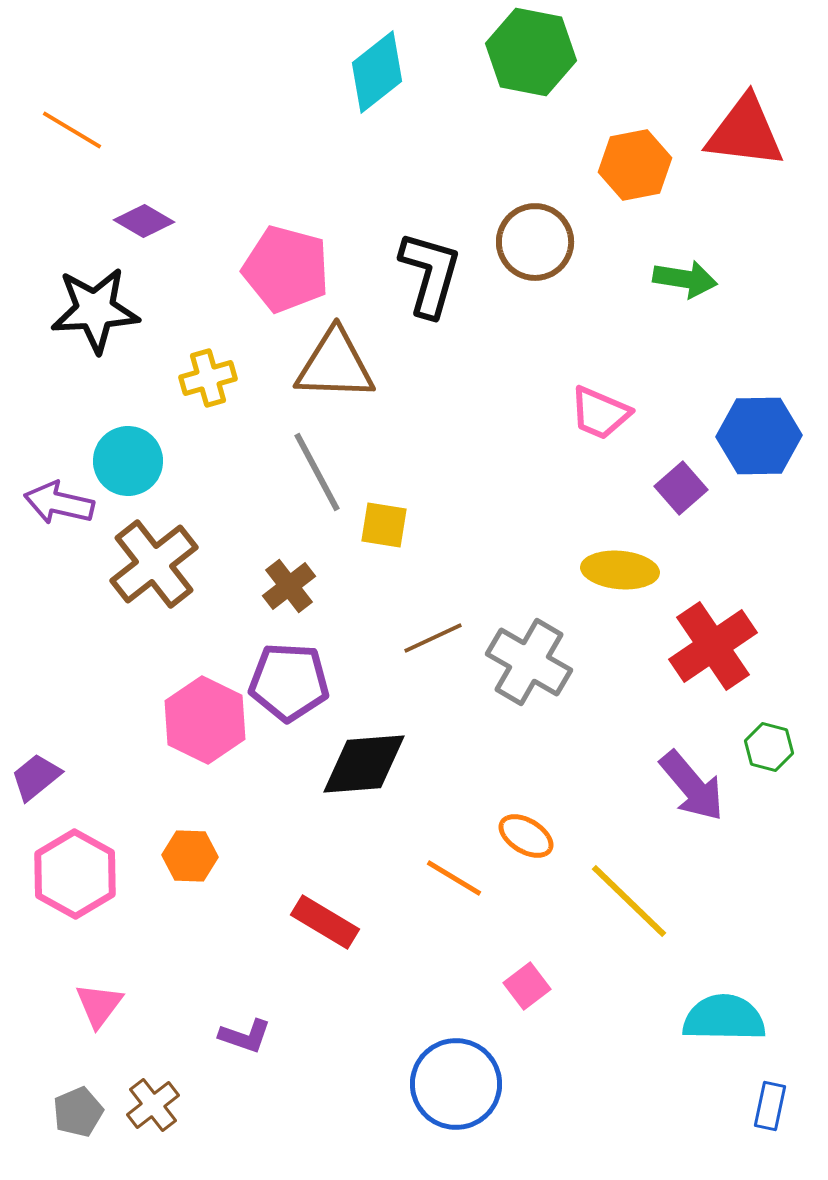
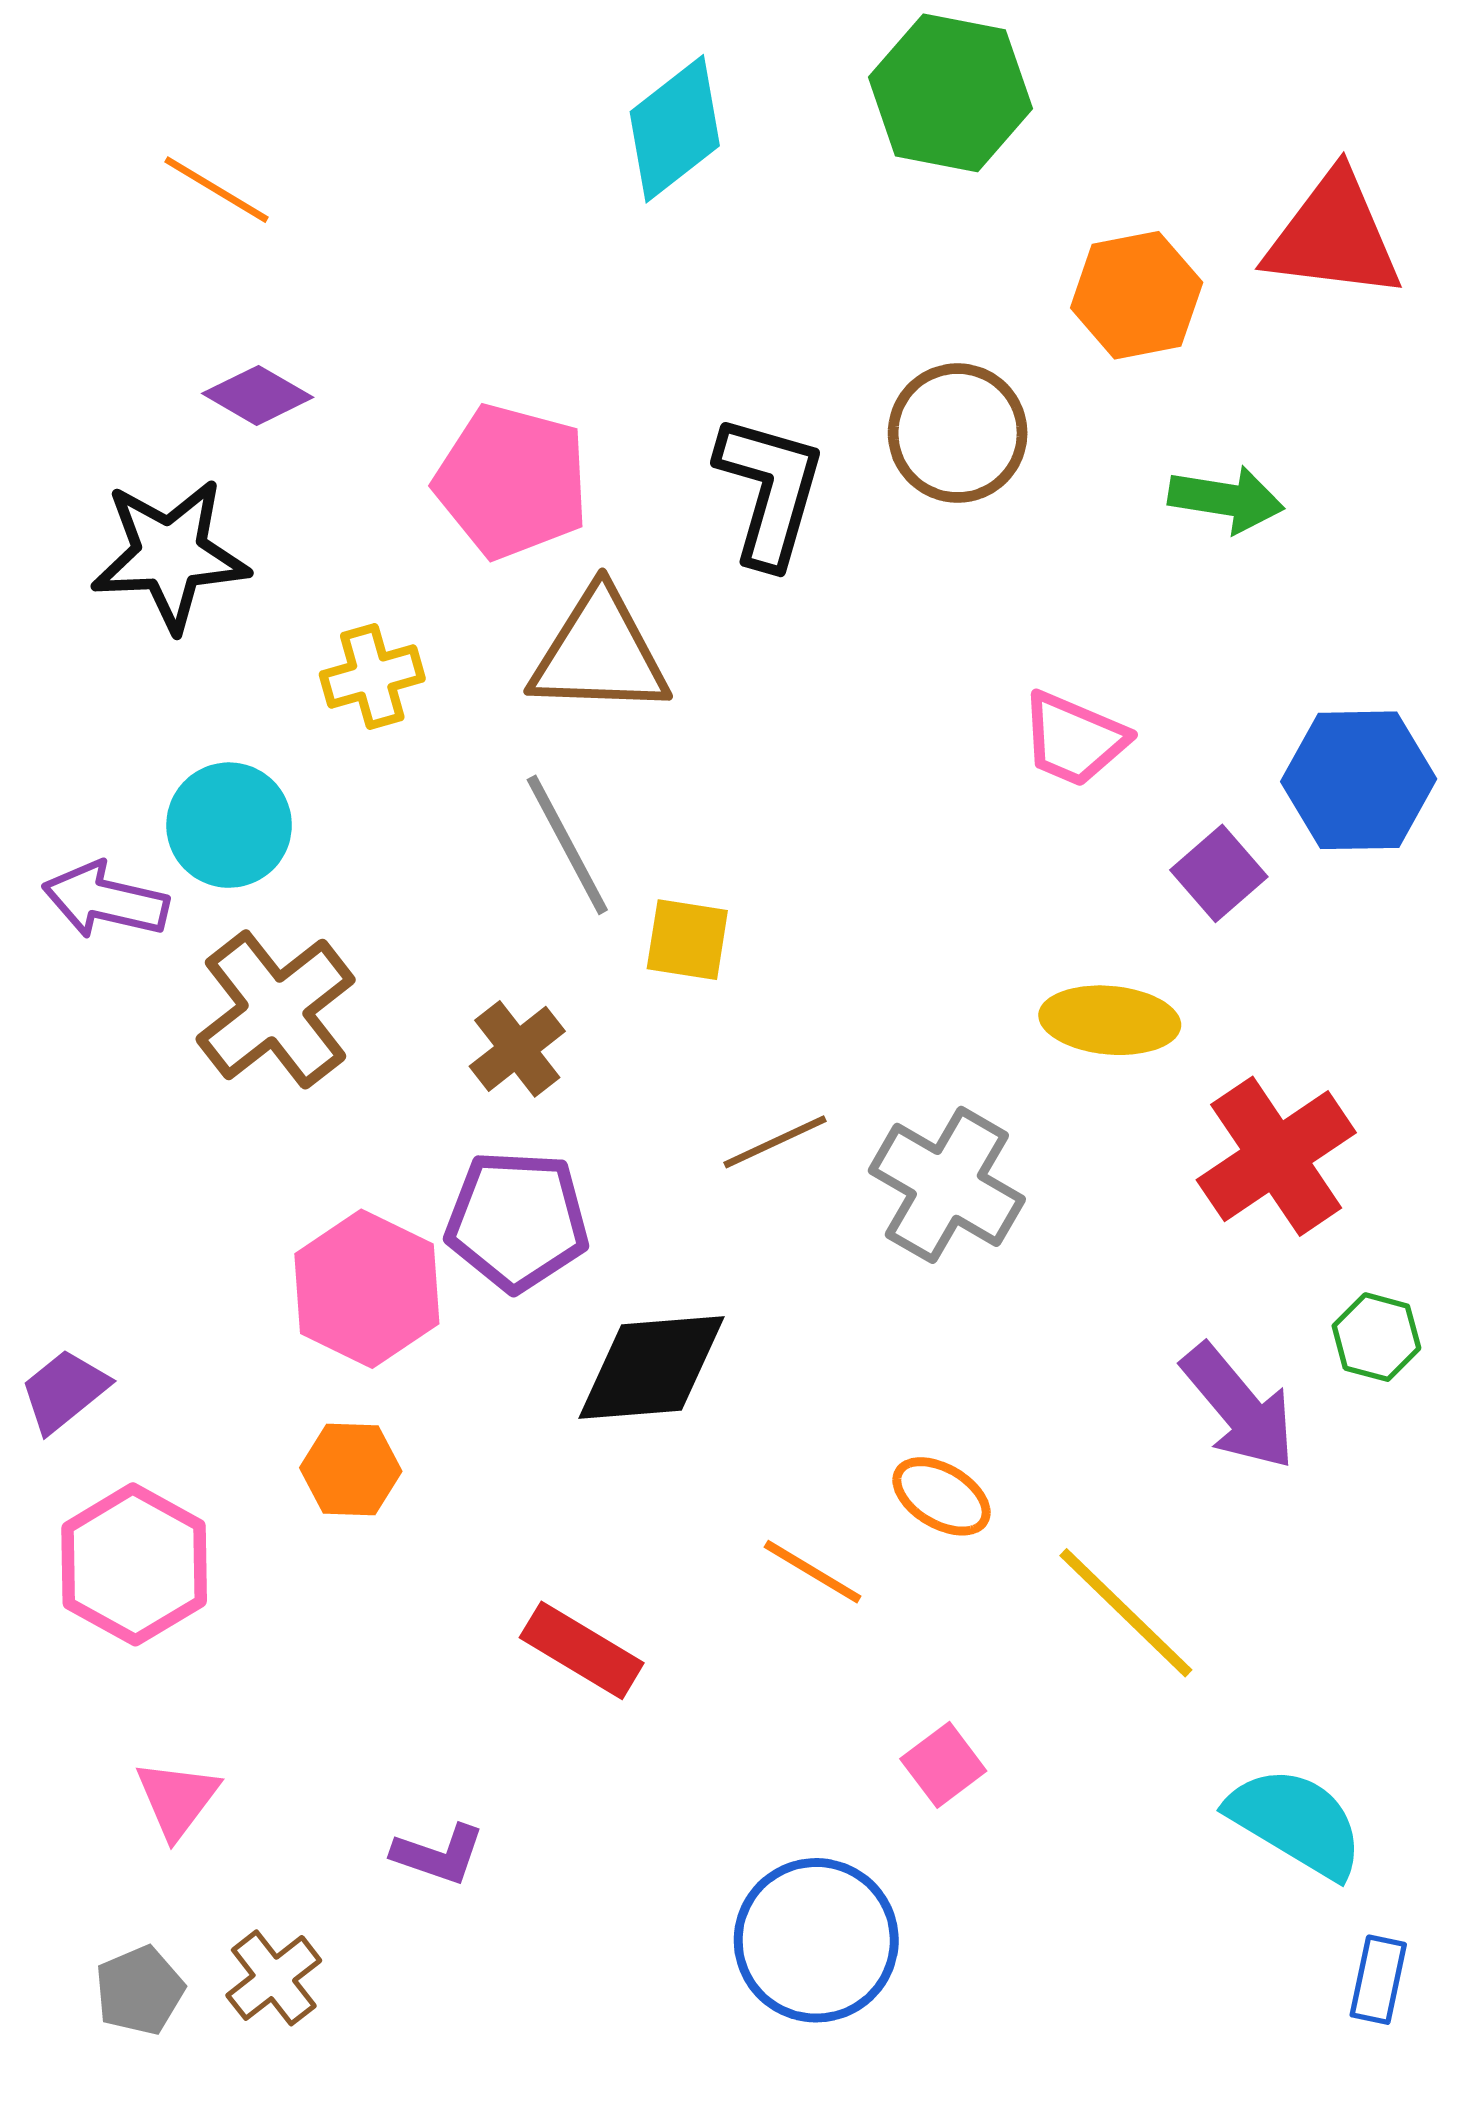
orange line: (72, 130) -> (217, 190), moved
orange hexagon: (190, 856) -> (351, 1470), moved
cyan semicircle: (724, 1018) -> (1296, 1822), turned 30

